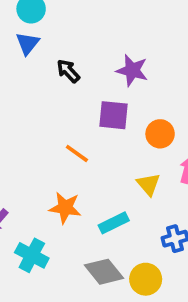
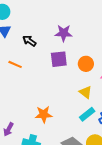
orange line: (77, 154) -> (15, 64), moved
cyan rectangle: (114, 223) -> (87, 114), moved

